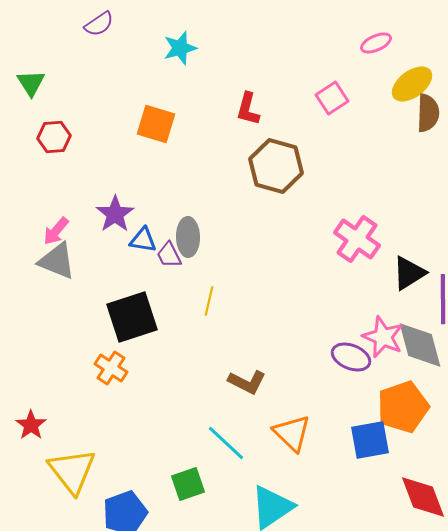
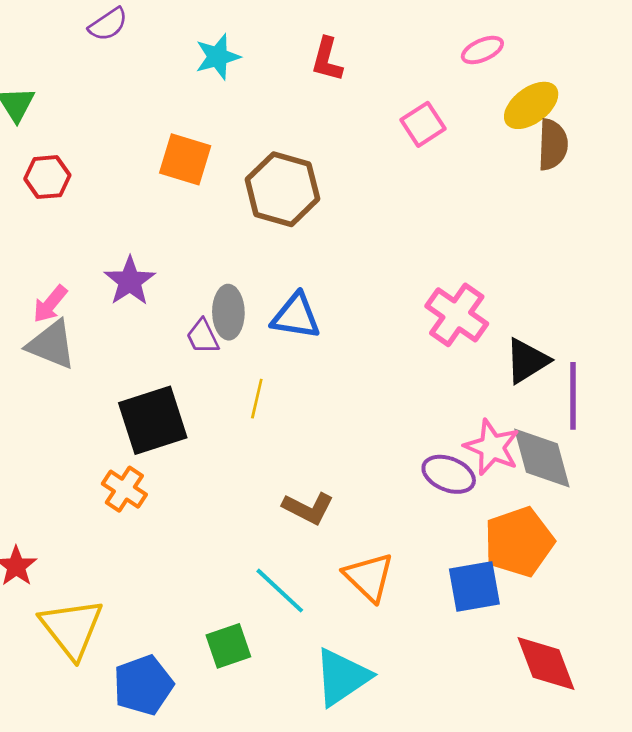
red L-shape: (248, 109) -> (327, 59), moved
brown hexagon: (276, 166) -> (282, 189), moved
blue triangle: (143, 240) -> (296, 316), moved, size x1.4

